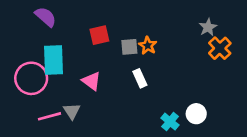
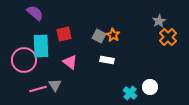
red square: (99, 35) -> (64, 34), moved
gray square: (129, 47) -> (99, 36), turned 32
white rectangle: (140, 78) -> (107, 60), turned -56

